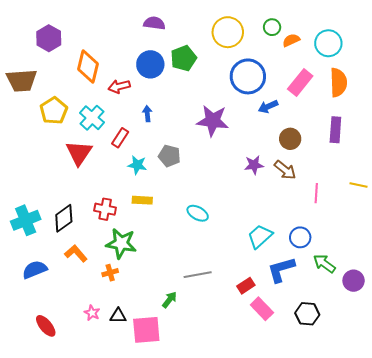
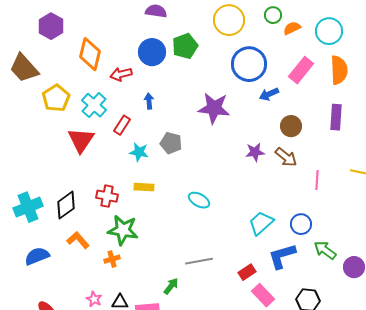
brown trapezoid: (22, 80) -> (24, 68), turned 52

